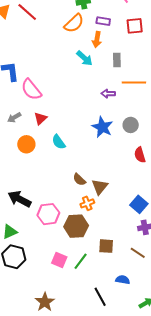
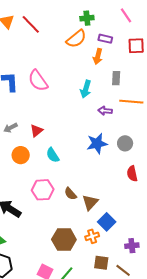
cyan arrow: (84, 58) -> (86, 89), moved, turned 60
pink semicircle: (31, 90) -> (38, 81), moved
blue star: (102, 127) -> (97, 144), turned 30
orange cross: (87, 203) -> (92, 236), moved
blue square: (139, 204) -> (107, 222), moved
pink hexagon: (48, 214) -> (43, 190), moved
brown square: (106, 246) -> (101, 263), moved

